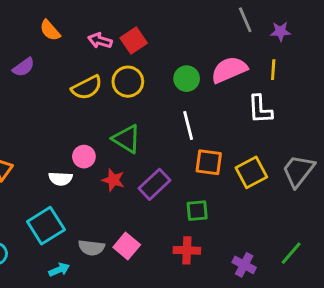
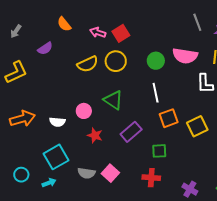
pink semicircle: (229, 70) -> (185, 56), turned -150
orange square: (209, 162) -> (169, 118), turned -30
white semicircle: (60, 179) -> (57, 122), moved
red star: (113, 180) -> (95, 135), moved
cyan arrow: (59, 270) -> (49, 183), moved

